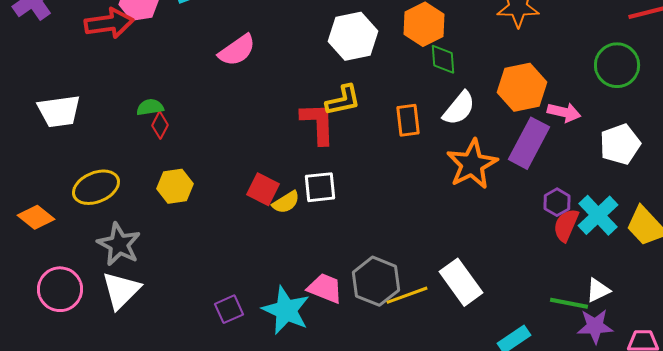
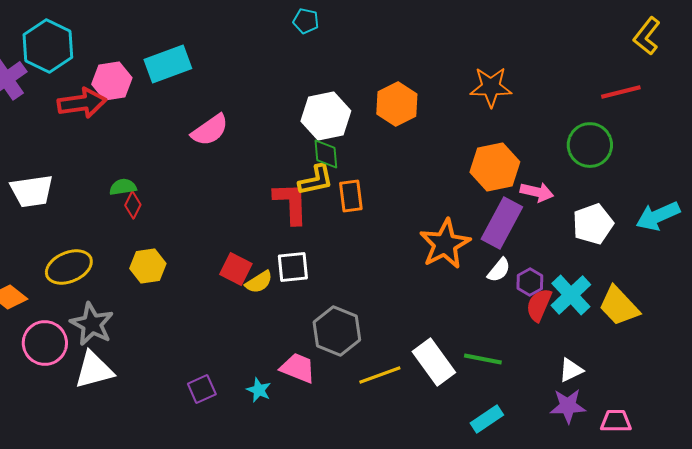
green diamond: (443, 59) -> (326, 154), moved
white semicircle: (459, 108) -> (499, 270), moved, size x0.7
orange rectangle: (408, 120) -> (351, 196), moved
gray hexagon: (376, 281) -> (337, 331), moved
pink circle: (60, 289) -> (45, 343), moved
white triangle: (121, 290) -> (94, 370), turned 30
green line: (569, 303) -> (483, 359), moved
cyan star: (286, 310) -> (259, 390), size x0.5

